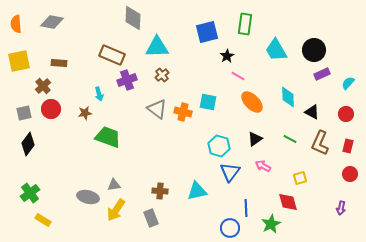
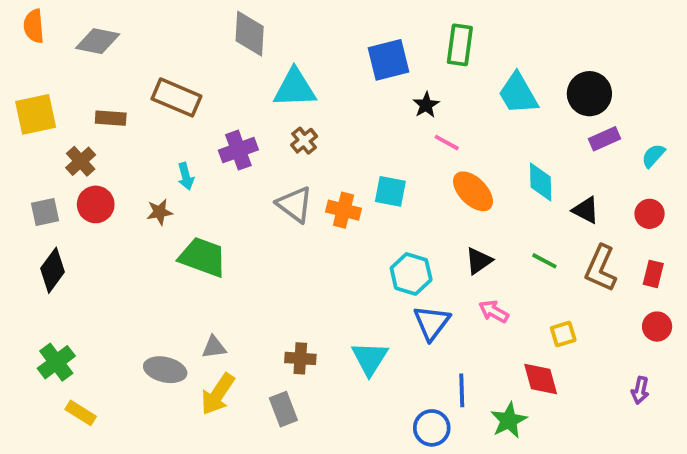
orange semicircle: (16, 24) -> (34, 26), moved
brown rectangle: (112, 55) -> (176, 97), moved
cyan triangle: (197, 191) -> (370, 358), turned -45

